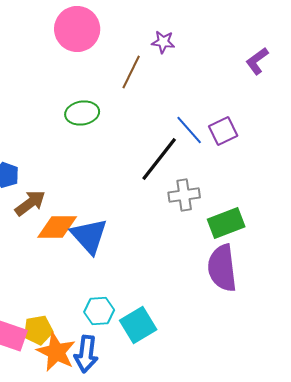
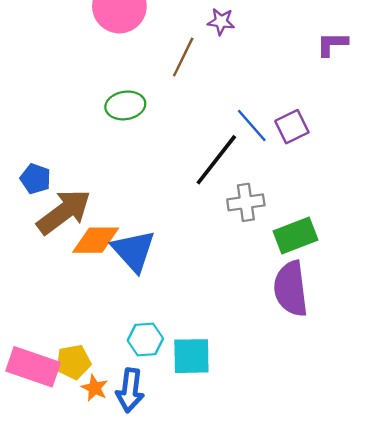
purple L-shape: (257, 61) -> (332, 44), turned 36
brown arrow: (30, 203) -> (64, 212), size x1.5
cyan square: (138, 325) -> (191, 356), turned 30
orange star: (56, 352) -> (95, 388), size x0.6

